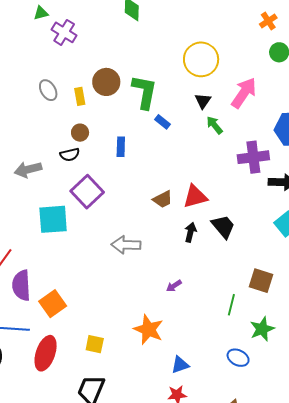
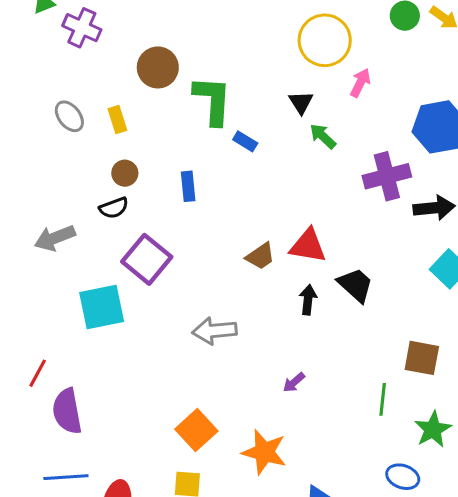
yellow circle: (201, 59) -> (325, 40), moved
brown circle: (106, 82) -> (158, 67), moved
pink arrow: (244, 93) -> (360, 83), size x0.6
red triangle: (195, 197) -> (308, 246), turned 32
orange square: (53, 304) -> (196, 430), moved

